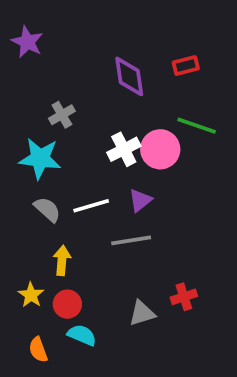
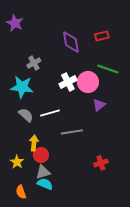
purple triangle: (140, 200) -> (99, 105), moved
red circle: (67, 304) -> (41, 155), moved
gray triangle: (142, 313) -> (43, 172), moved

